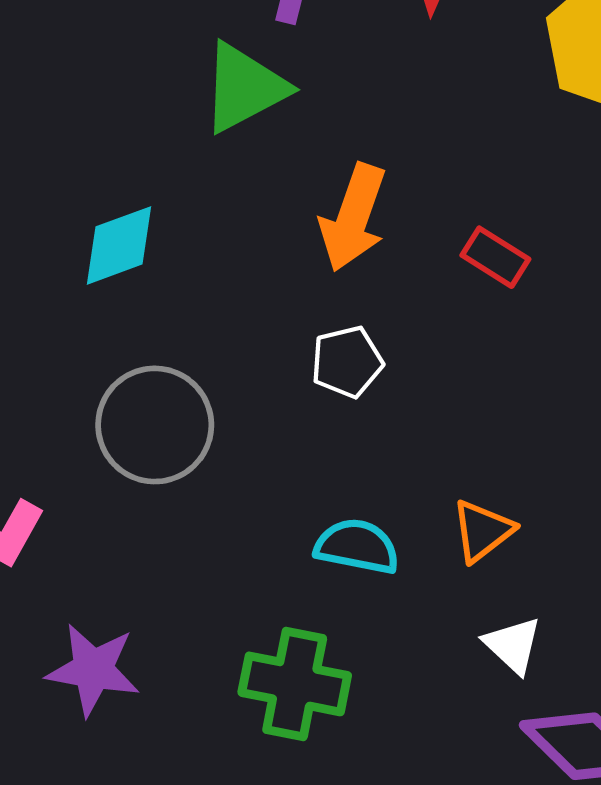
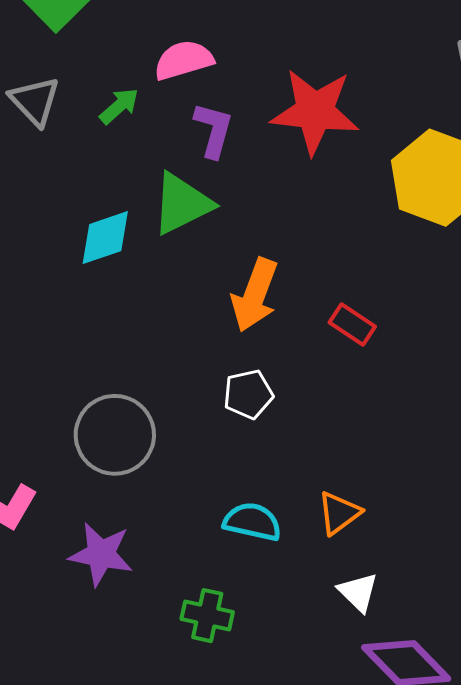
cyan diamond: (119, 245) -> (105, 238), moved
purple star: (93, 670) -> (101, 554), moved
green cross: (295, 684) -> (207, 616), size x0.7

